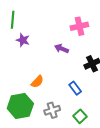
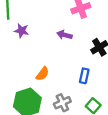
blue rectangle: (75, 88) -> (84, 76), turned 56

